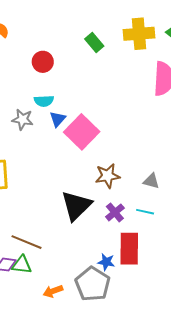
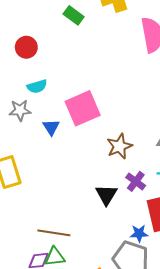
blue triangle: (58, 119) -> (51, 127), moved
pink square: (82, 132) -> (83, 108), turned 36
black triangle: (76, 206) -> (106, 195), moved, size x0.7

